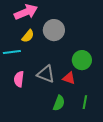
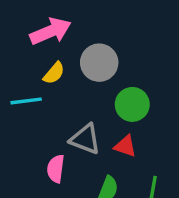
green circle: (82, 60) -> (132, 104), moved
pink semicircle: (19, 79) -> (56, 169), moved

